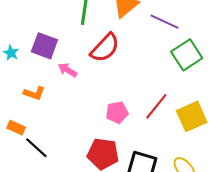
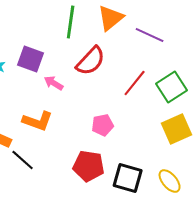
green square: (187, 55) -> (172, 87), moved
orange L-shape: (34, 93) -> (38, 121), moved, size x1.4
red line: (156, 106) -> (135, 83), moved

